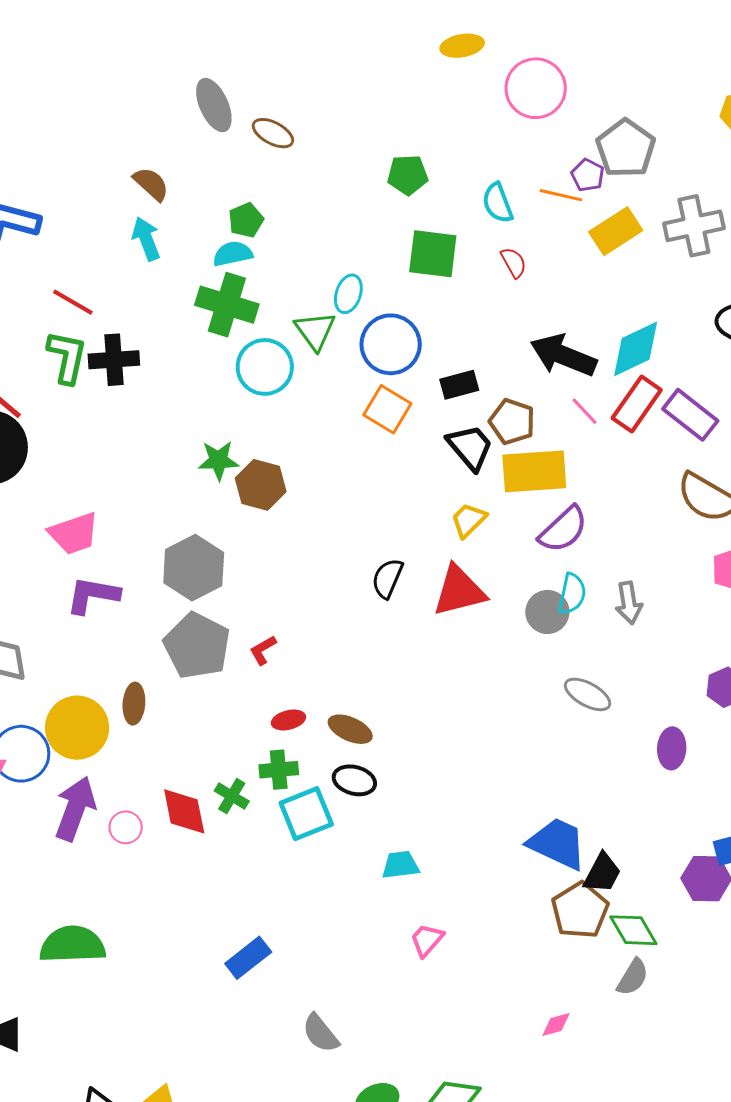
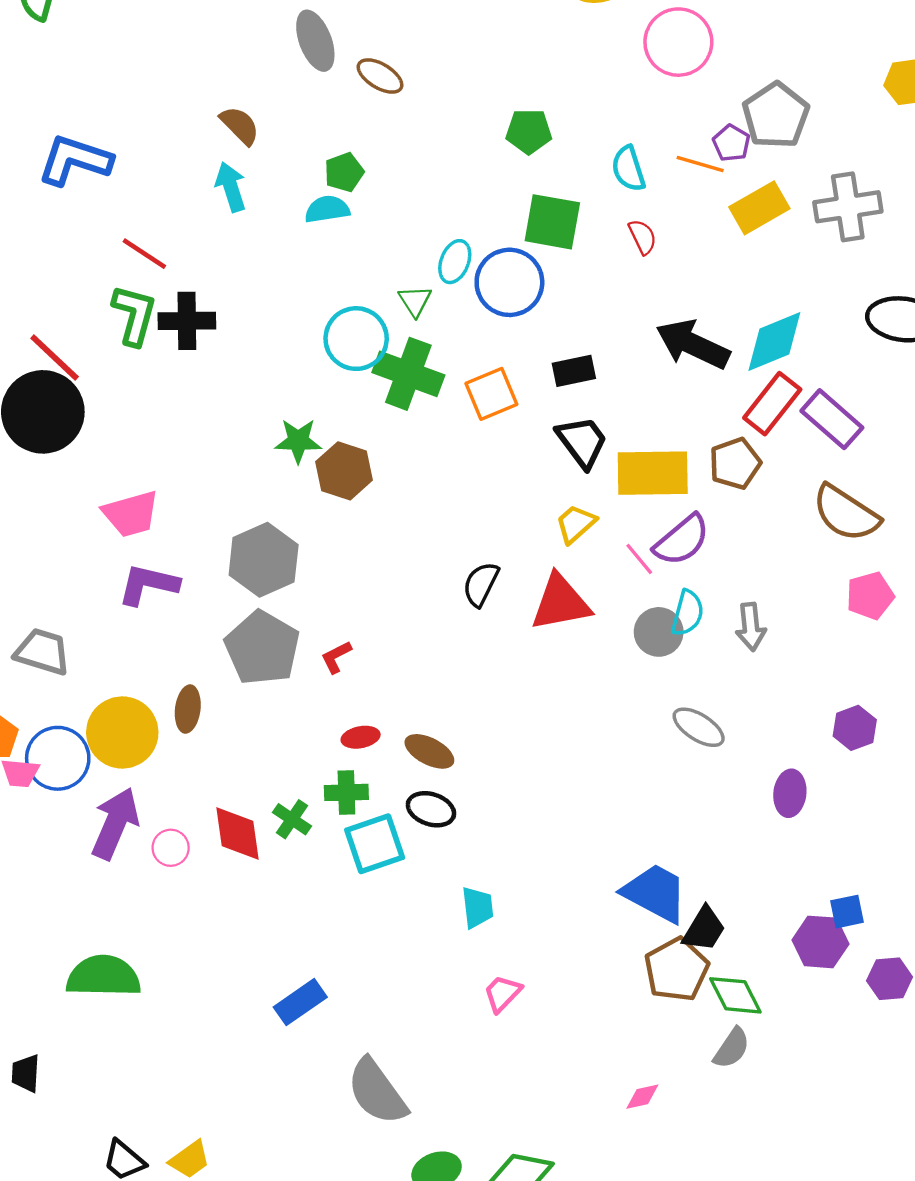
green cross: (227, 305) -> (408, 374), moved
green triangle: (315, 331) -> (415, 301), size x0.7
blue circle: (391, 344) -> (509, 282), moved
orange square: (387, 409) -> (491, 394), turned 33
pink line: (584, 411) -> (639, 559), moved
brown pentagon: (512, 422) -> (735, 464), moved, turned 30
cyan trapezoid: (400, 865) -> (477, 907), turned 87
gray semicircle: (321, 1033) -> (377, 1092), size x1.5

